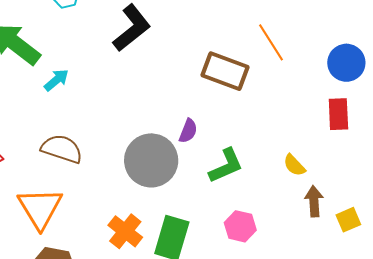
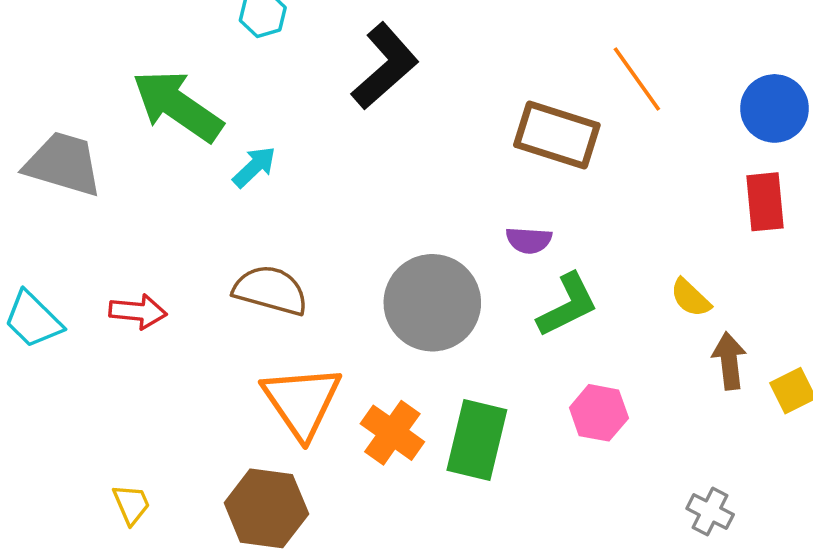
purple semicircle: (188, 131) -> (529, 240), moved, turned 75
orange triangle: (40, 208) -> (302, 402), moved

